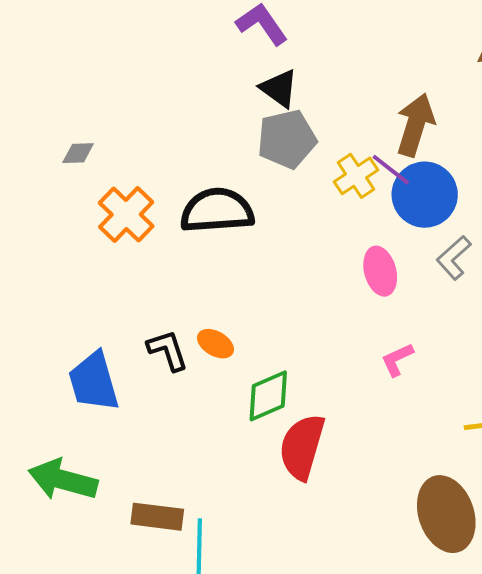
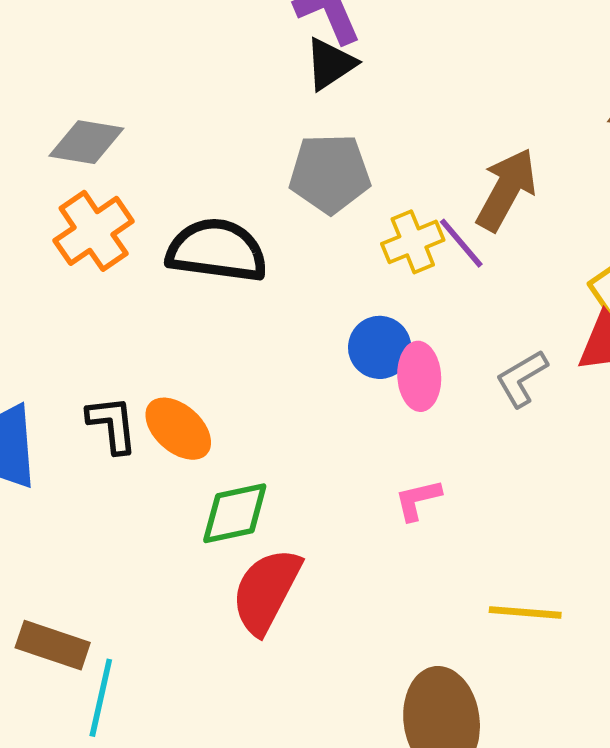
black triangle: (279, 88) -> (330, 64), moved, turned 39
gray diamond: (78, 153) -> (86, 142), moved, size x1.6
blue circle: (425, 195) -> (380, 347), moved, size x0.7
orange ellipse: (215, 344) -> (178, 429), size x1.4

